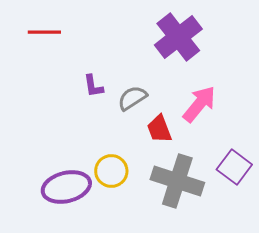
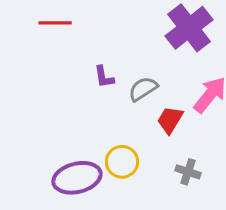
red trapezoid: (159, 129) -> (170, 120), turned 52
gray cross: (177, 181) -> (188, 172), size x0.5

